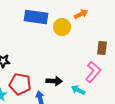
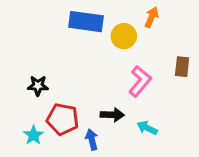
orange arrow: (81, 14) -> (151, 17), turned -40
pink L-shape: (93, 72) -> (140, 81), moved

